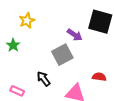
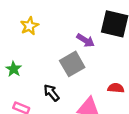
green star: (13, 45) -> (14, 69), moved

